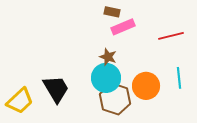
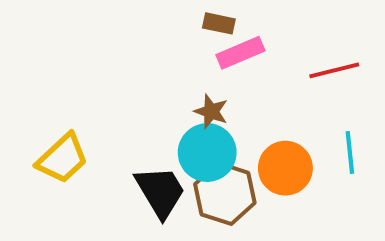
black trapezoid: (56, 89) -> (160, 192), moved
yellow trapezoid: (20, 101) -> (62, 158), moved

